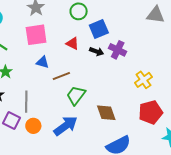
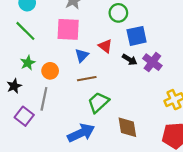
blue triangle: (43, 62) -> (82, 55), moved, turned 48
orange circle: (33, 126) -> (50, 71), moved

